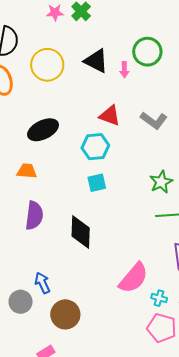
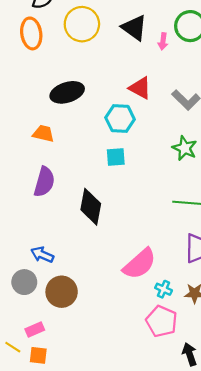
green star: (161, 182) -> (185, 148), moved, turned -30
blue arrow: (42, 283) -> (42, 255), turned -50
gray circle: (21, 302) -> (24, 282), moved

